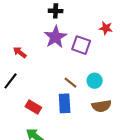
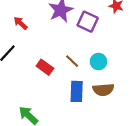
blue rectangle: (65, 103) -> (77, 91), moved
red rectangle: (33, 107) -> (45, 67), moved

